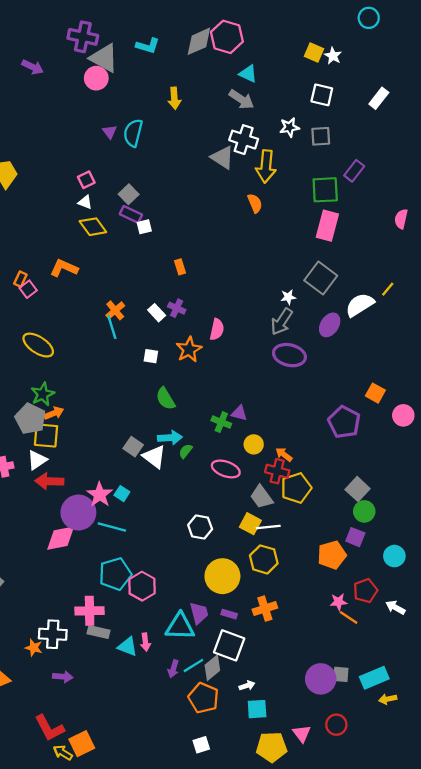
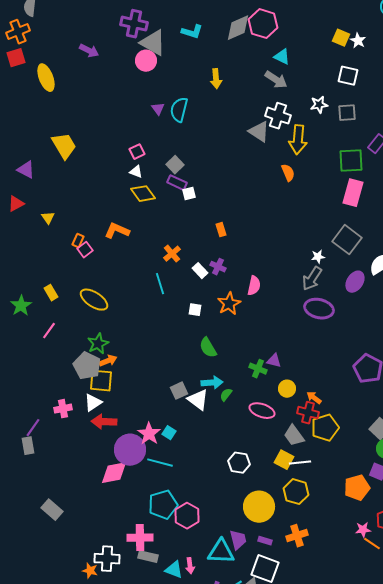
orange cross: (115, 310) -> (172, 254), moved
gray square: (133, 447) -> (179, 391), turned 30

